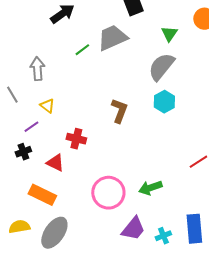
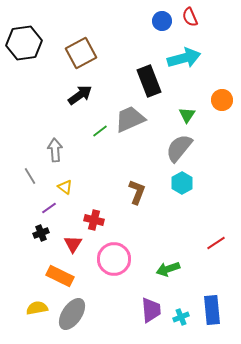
red triangle: (55, 163) -> (73, 244), turned 36
pink circle: (108, 193) -> (114, 259), moved
purple trapezoid: (133, 229) -> (151, 310), turned -44

